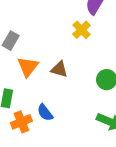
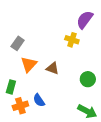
yellow cross: (81, 30) -> (72, 40), turned -32

